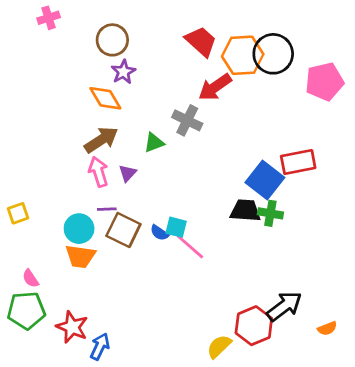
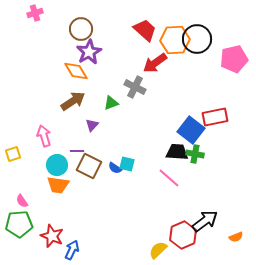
purple star: (123, 72) -> (89, 52), size x1.4
pink arrow: (98, 172) -> (44, 136), moved
pink line: (190, 247) -> (169, 178), moved

